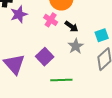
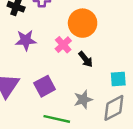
purple star: (19, 14) -> (26, 40), moved
gray star: (76, 46) -> (83, 100), moved

